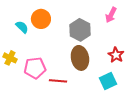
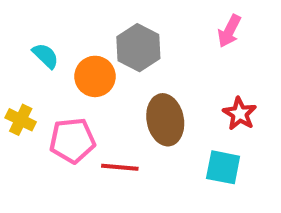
orange circle: (41, 19) -> (95, 76), moved
gray hexagon: (80, 30) -> (138, 48), moved
cyan square: (108, 81) -> (223, 167), turned 36

